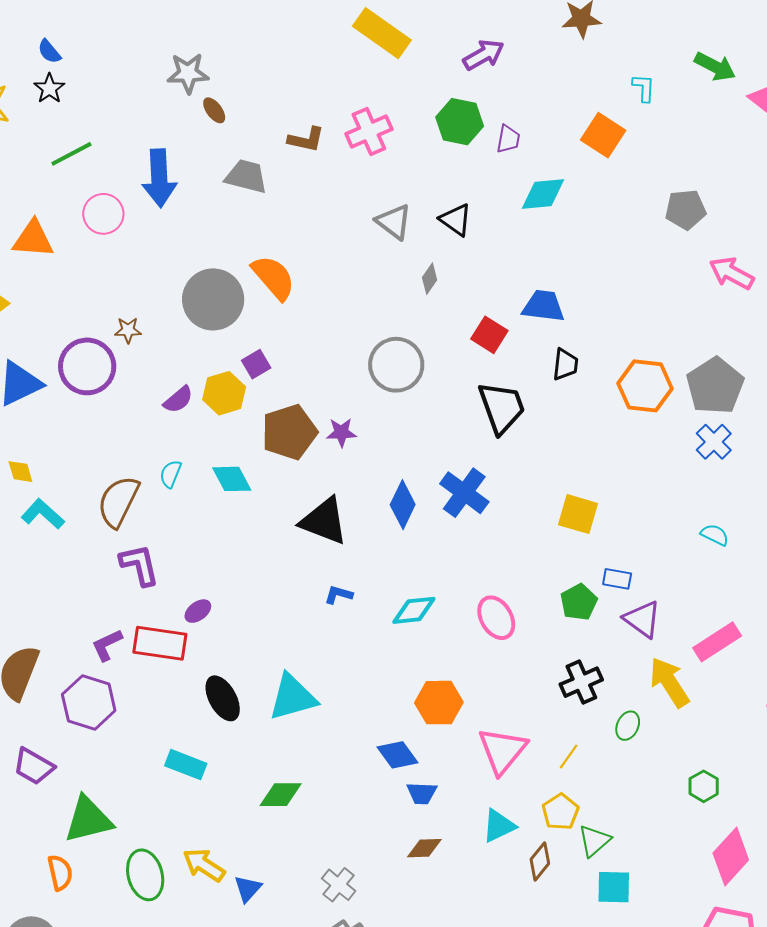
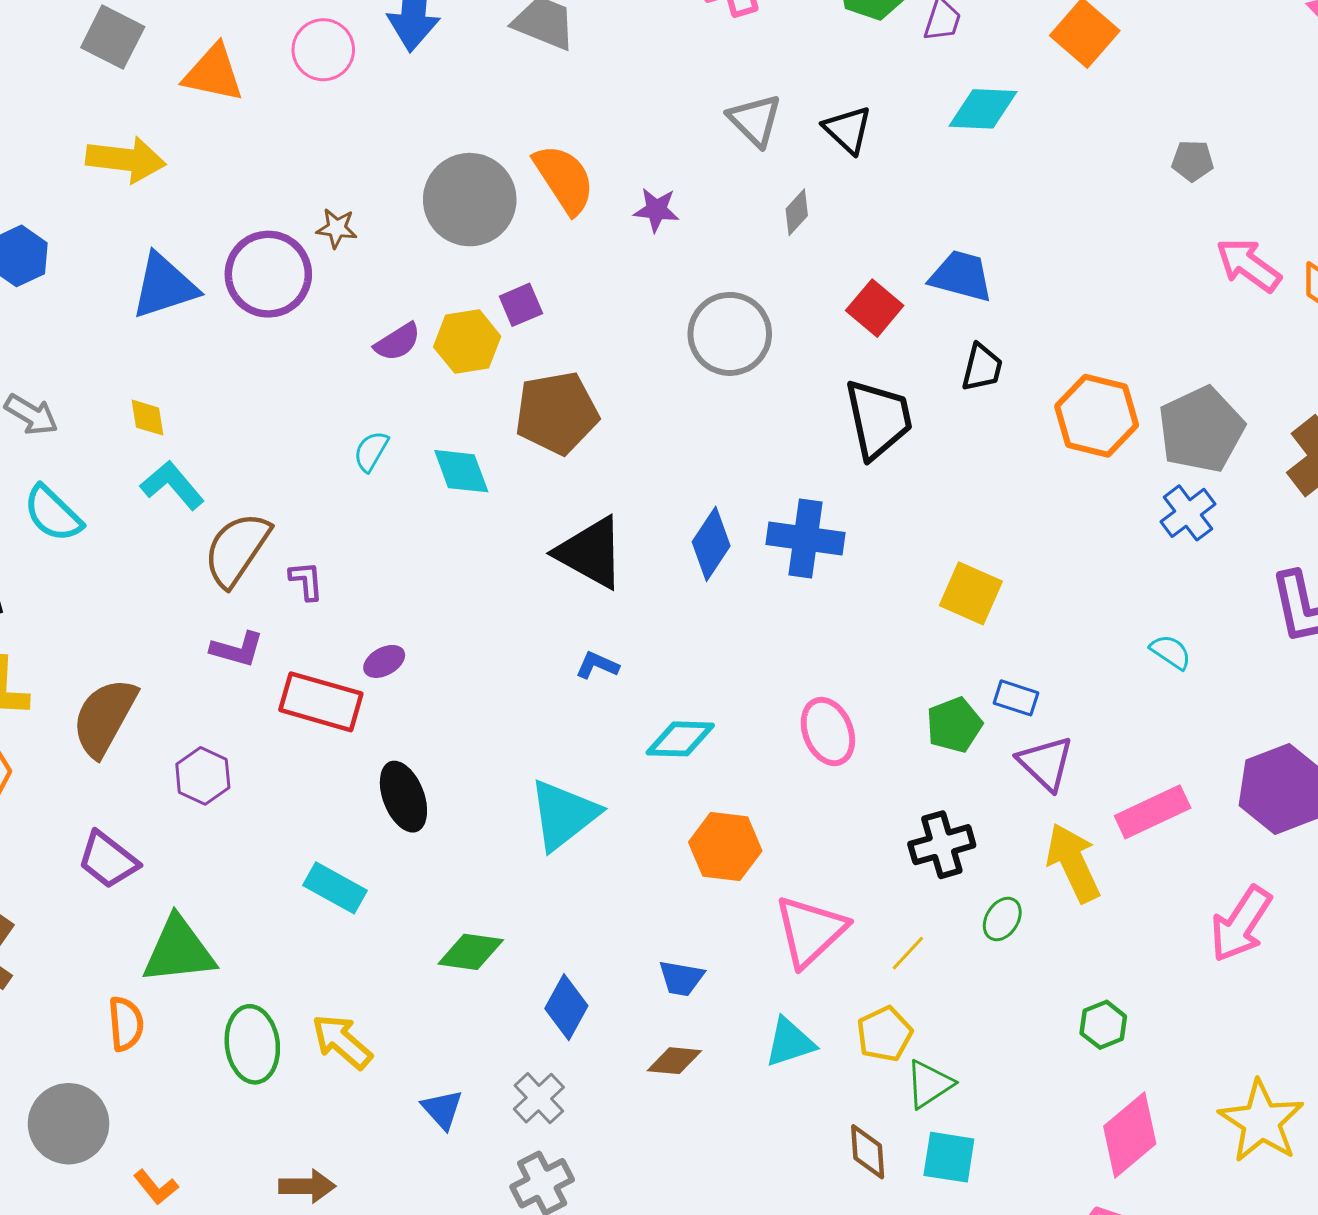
gray pentagon: (686, 210) -> (1193, 161), size x0.7
purple star: (341, 432) -> (656, 210), moved
blue cross: (464, 493) -> (805, 538), turned -36
brown semicircle: (118, 502) -> (237, 549), moved
purple L-shape: (139, 565) -> (306, 581), size x0.6
cyan diamond: (414, 610) -> (680, 739), moved
purple L-shape: (107, 645) -> (237, 649), moved, turned -147
cyan triangle: (293, 697) -> (564, 815), moved, turned -30
purple hexagon: (89, 703) -> (203, 776), size x0.7
blue diamond: (397, 755) -> (566, 1007), moved, turned 57
brown diamond: (540, 861) -> (868, 1152), moved, turned -51
blue triangle: (248, 889) -> (442, 1109), moved, turned -32

